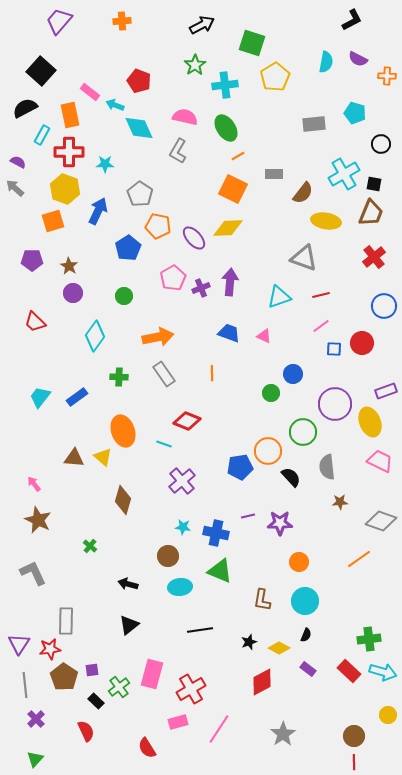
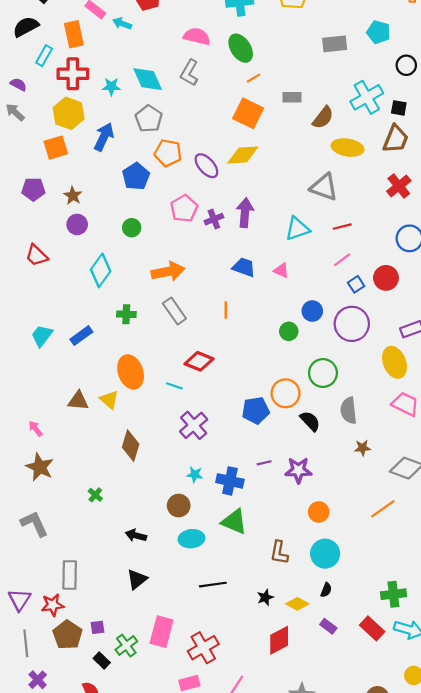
cyan diamond: (139, 128) -> (148, 79), moved
blue square: (334, 349) -> (356, 284), turned -35
purple circle: (335, 404) -> (352, 324), moved

